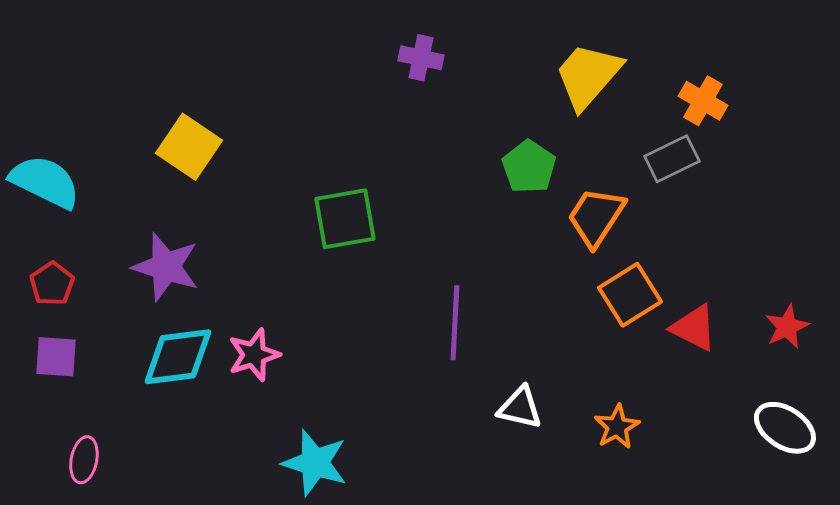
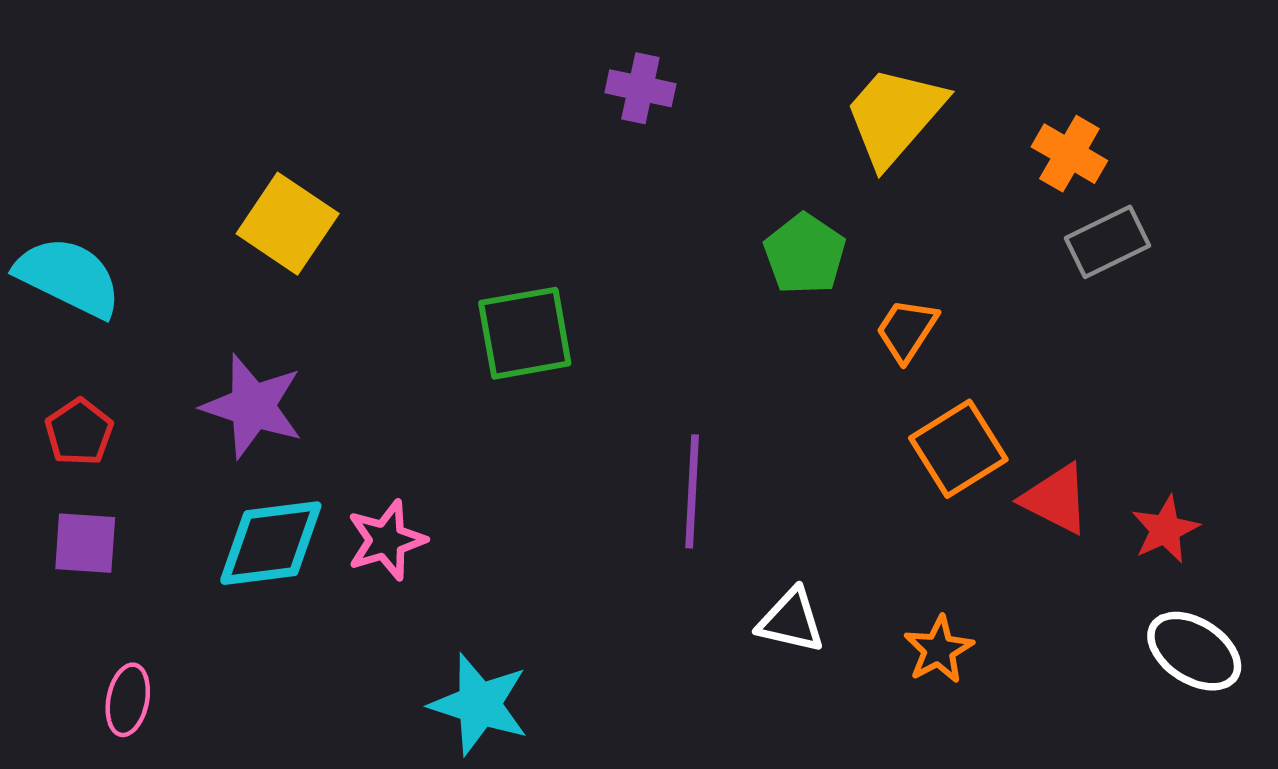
gray rectangle: (672, 159) -> (1107, 242), moved
orange trapezoid: (596, 217) -> (907, 330), size x0.7
red star: (787, 327) -> (1165, 529), moved

